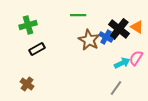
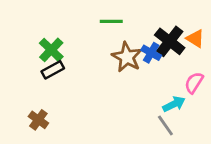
green cross: (28, 25) -> (51, 50), moved, turned -30
cyan arrow: (122, 63) -> (174, 104), moved
gray line: (116, 88) -> (165, 125), turned -70

